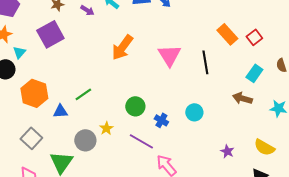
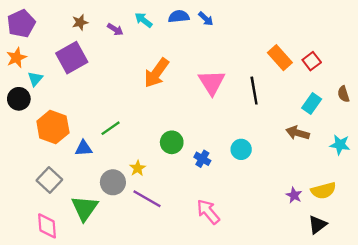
purple line: (141, 141) -> (147, 199), moved
yellow semicircle: (264, 147) -> (323, 191), turned -45
purple star: (227, 151) -> (294, 195), moved

